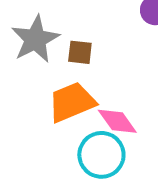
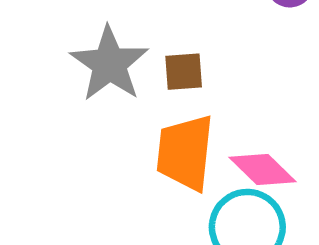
orange trapezoid: (72, 102) -> (185, 153), turned -51

